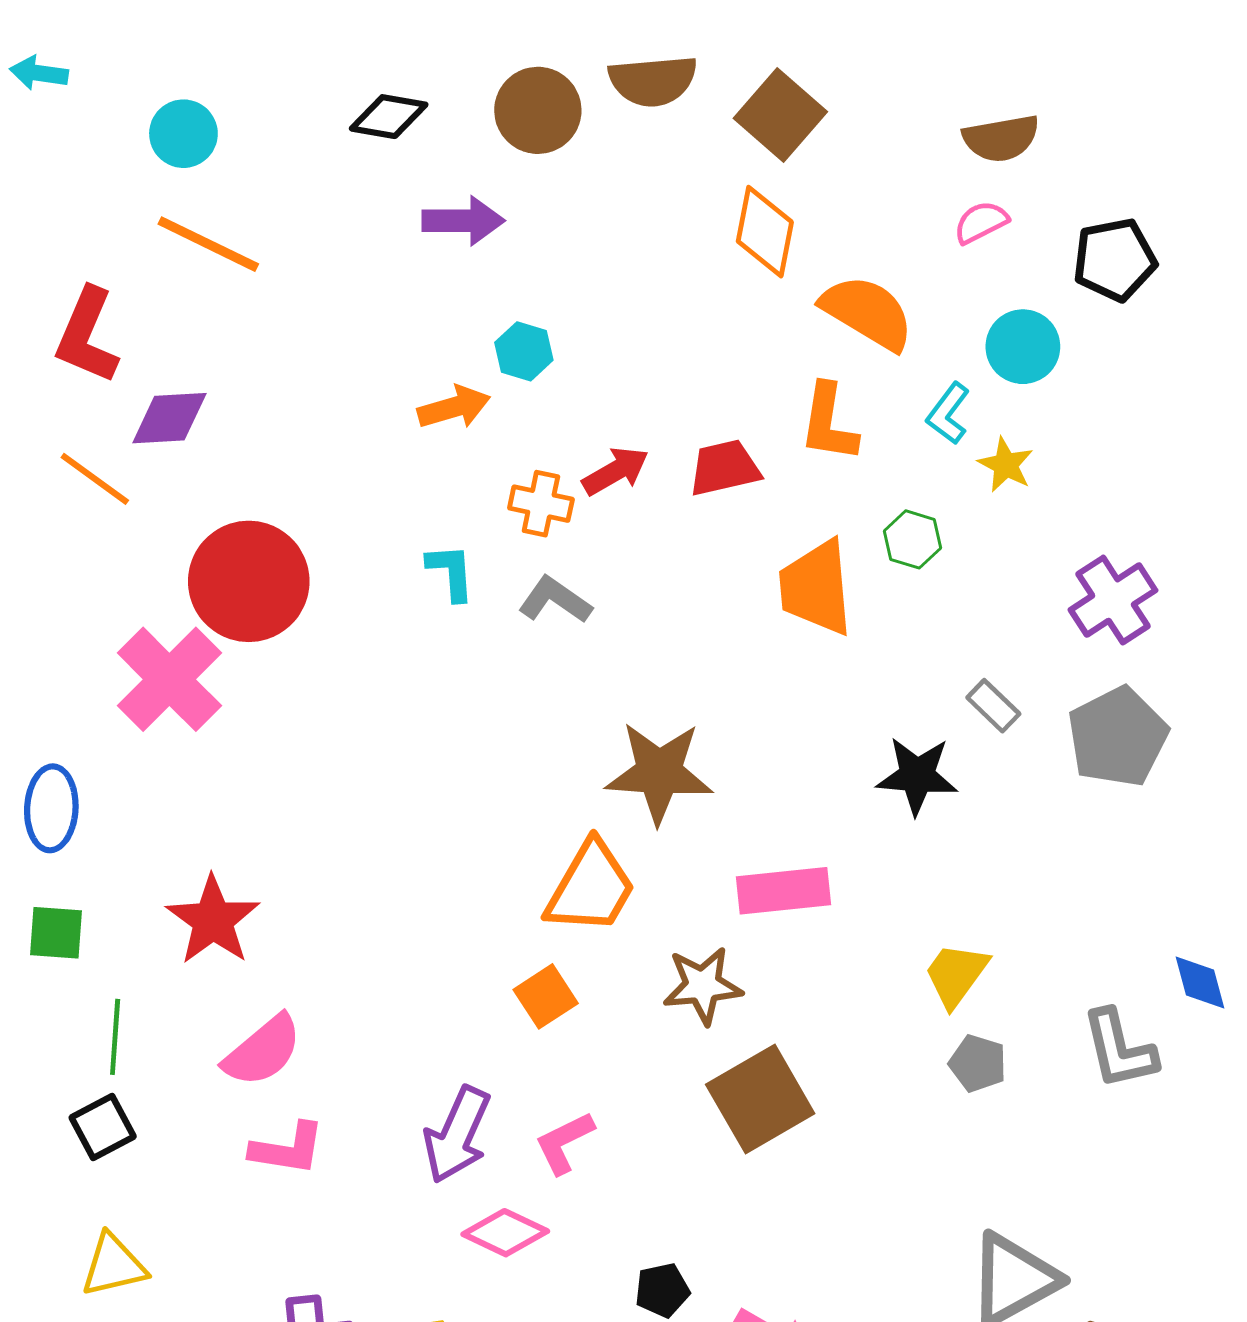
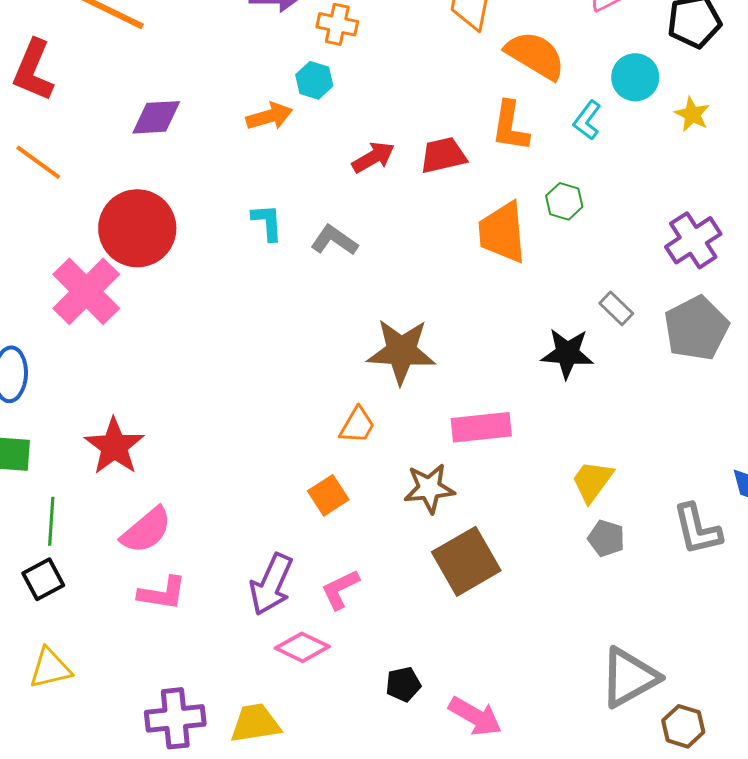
purple diamond: (169, 418) -> (156, 117), moved
yellow star: (1006, 465) -> (692, 114), moved
orange cross: (541, 504) -> (337, 24), moved
orange trapezoid: (591, 888) -> (357, 425), size x0.6

